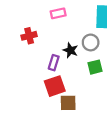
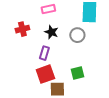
black star: (70, 50) -> (51, 32), moved
green square: (95, 67) -> (77, 73), moved

